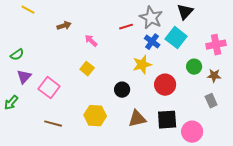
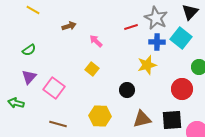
blue cross: (152, 42) -> (157, 42), turned -35
green semicircle: (17, 55) -> (29, 50), moved
red circle: (165, 85) -> (182, 89), moved
green arrow: (11, 103) -> (16, 103), turned 63

